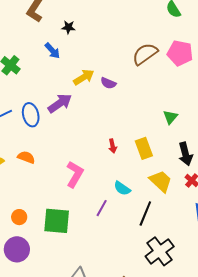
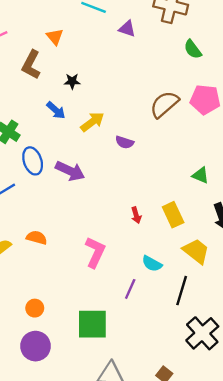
yellow arrow: (84, 77) -> (92, 122), moved
purple arrow: (60, 103) -> (70, 171), turned 65
blue ellipse: (31, 115) -> (33, 161), moved
green triangle: (170, 117) -> (201, 175), turned -42
green square: (57, 221) -> (92, 324), moved

